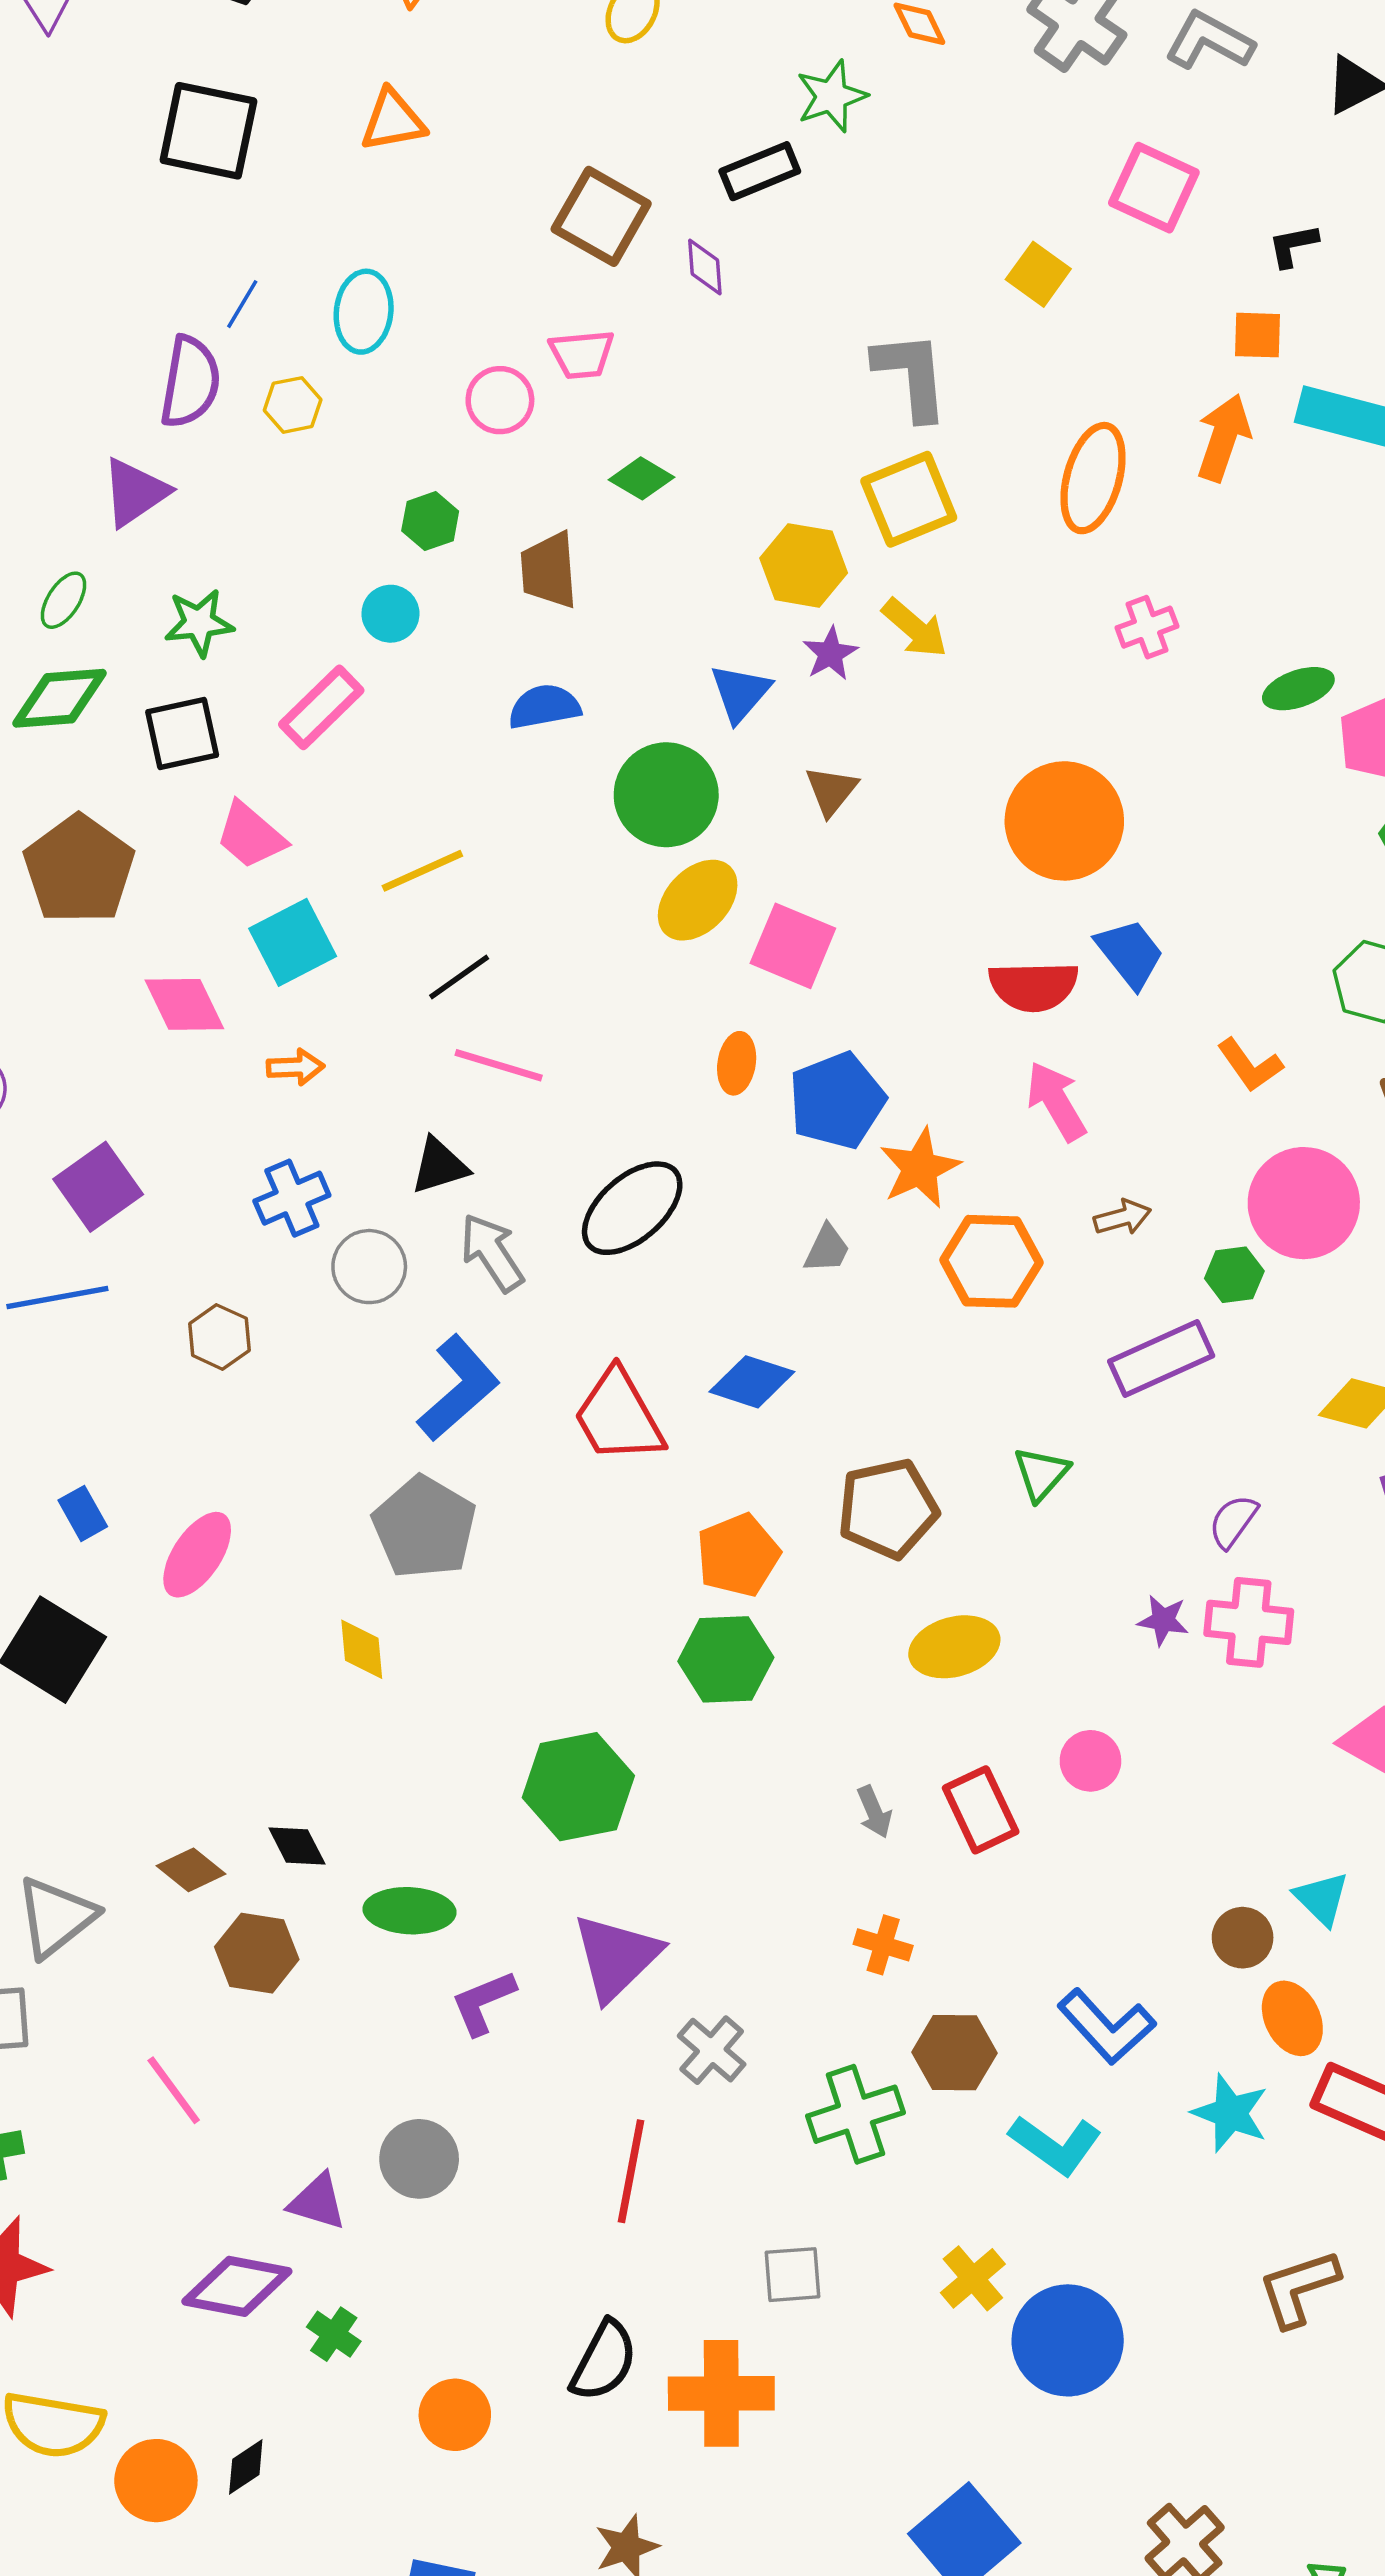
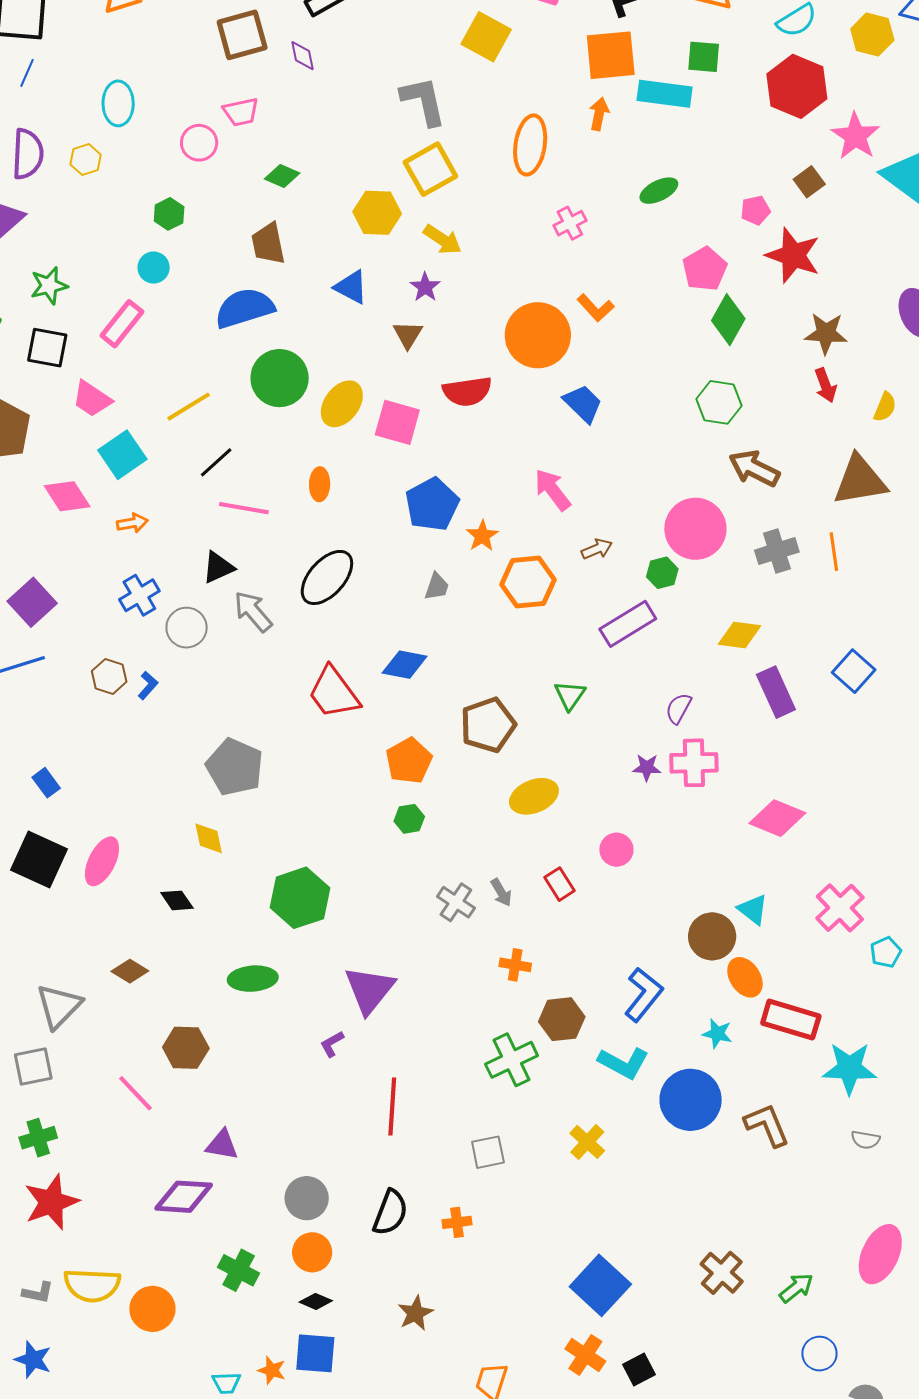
brown square: (601, 216) -> (242, 35), turned -38
yellow square: (1038, 274) -> (486, 37), size x1.4
blue line: (242, 304) -> (27, 73), moved
orange square: (1257, 335) -> (611, 55), size x1.8
orange arrow: (1223, 438) -> (599, 114), size x0.7
brown trapezoid: (549, 570) -> (268, 244), moved
purple star: (830, 654) -> (425, 287), moved
green ellipse: (1298, 689) -> (659, 191), moved
blue triangle: (740, 693) -> (351, 287), turned -36
blue semicircle: (544, 707) -> (244, 308), size x1.5
black square: (182, 734) -> (47, 348), turned 30
green circle: (666, 795) -> (280, 378), moved
red semicircle: (1034, 986) -> (467, 391), moved
orange ellipse: (737, 1063) -> (320, 484), moved
orange L-shape: (1250, 1065) -> (596, 308), moved
orange star: (920, 1168) -> (482, 536), size x0.7
blue L-shape: (458, 1388) -> (148, 686), moved, size x0.5
pink ellipse: (197, 1555) -> (102, 861), moved
green hexagon: (726, 1659) -> (409, 819), size x0.6
green hexagon: (578, 1787) -> (300, 898), moved
red rectangle: (981, 1810) -> (559, 884), size x0.7
black diamond: (297, 1846) -> (177, 900), moved
brown circle: (1243, 1938) -> (712, 936), size x1.4
brown hexagon: (257, 1953) -> (186, 1048), moved
purple L-shape: (483, 2002) -> (332, 1044), moved, size x0.7
blue L-shape: (1106, 2026) -> (643, 994), turned -92
gray cross: (712, 2050) -> (456, 902), moved
cyan star: (1230, 2113) -> (717, 1034), size x0.7
gray circle: (419, 2159) -> (307, 1198), moved
brown L-shape: (1299, 2288) -> (767, 1125), turned 93
green cross: (334, 2334) -> (239, 1270), moved, size x1.4
blue circle: (1068, 2340) -> (691, 1100), moved
orange cross: (721, 2393) -> (457, 1222), size x0.5
black diamond: (246, 2467) -> (316, 1301), moved, turned 64

